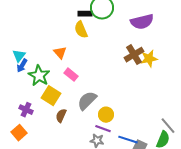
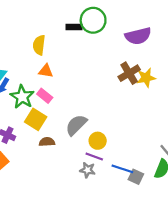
yellow semicircle: (81, 30) -> (39, 45), moved, turned 30
orange triangle: (60, 53) -> (46, 71), turned -40
pink rectangle: (71, 75) -> (45, 96), moved
brown semicircle: (61, 116) -> (47, 142), turned 64

